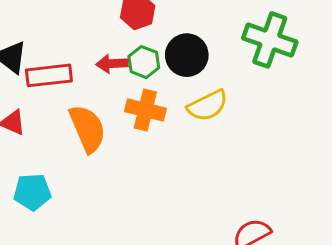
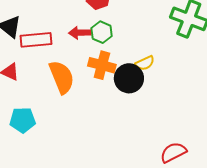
black circle: (187, 55) -> (129, 78), moved
yellow semicircle: (208, 106) -> (145, 63), size x0.7

